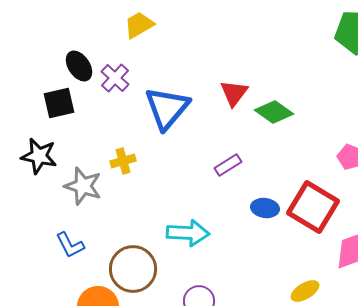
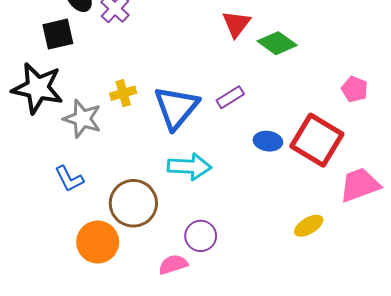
blue triangle: (167, 108) -> (176, 107), moved
black star: (39, 156) -> (38, 88), size x1.4

